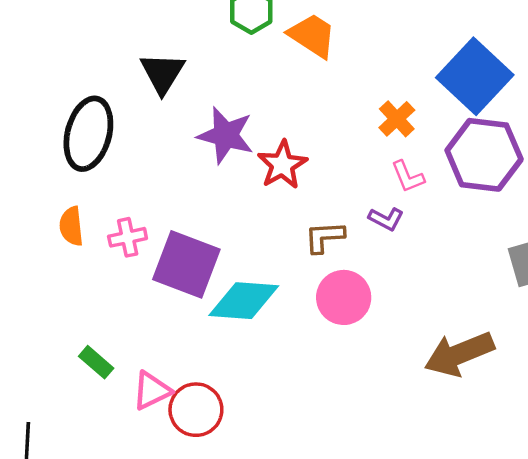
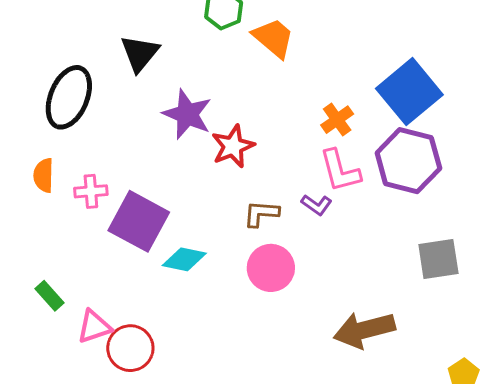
pink L-shape: (408, 177) -> (340, 171), size x1.5
cyan diamond: (244, 301) -> (184, 259), size x0.7

